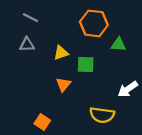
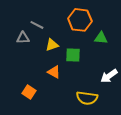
gray line: (30, 18) -> (37, 25), moved
orange triangle: (63, 84) -> (54, 72), turned -40
orange square: (42, 122) -> (29, 92), moved

